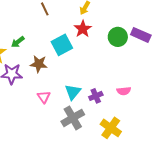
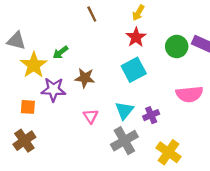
cyan square: (62, 45) -> (134, 70), moved
pink semicircle: (124, 91) -> (189, 94), moved, size x1.6

